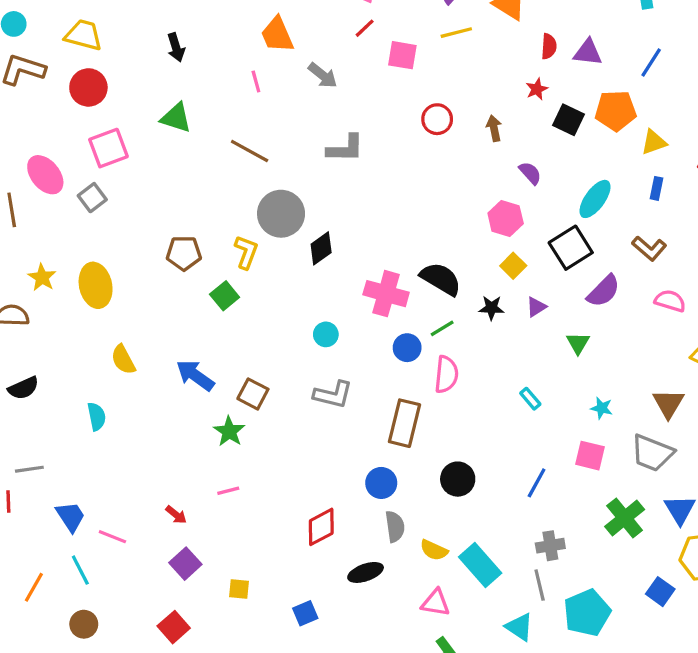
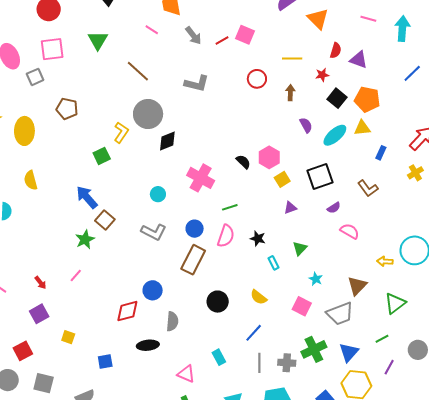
red line: (365, 28) -> (222, 41), moved
yellow line: (456, 33) -> (292, 59), moved
blue line: (651, 62) -> (412, 73), moved
pink line: (256, 82) -> (152, 30), turned -56
green triangle: (176, 118) -> (98, 40), turned 30
yellow triangle: (654, 142) -> (362, 128), moved
cyan ellipse: (595, 199) -> (335, 135), moved
pink hexagon: (506, 218) -> (269, 157), moved
brown pentagon: (184, 253) -> (67, 109), moved
black semicircle: (441, 279) -> (243, 162), moved, size x0.6
purple semicircle: (604, 291) -> (334, 208), size x0.6
pink semicircle: (670, 301) -> (350, 231), moved
black star: (491, 308) -> (258, 238), moved
green triangle: (578, 343) -> (300, 248), moved
blue circle: (407, 348) -> (195, 229), moved
blue arrow: (195, 375) -> (87, 197), moved
gray trapezoid: (652, 453) -> (340, 314), turned -56
blue circle: (381, 483) -> (153, 290), moved
blue line: (537, 483) -> (254, 333), moved
pink line: (228, 491) -> (76, 276), turned -48
gray cross: (550, 546) -> (287, 363), moved
yellow semicircle: (434, 550) -> (259, 297), moved
cyan rectangle: (480, 565) -> (219, 357), size x0.6
gray line: (540, 585) -> (259, 363), moved

